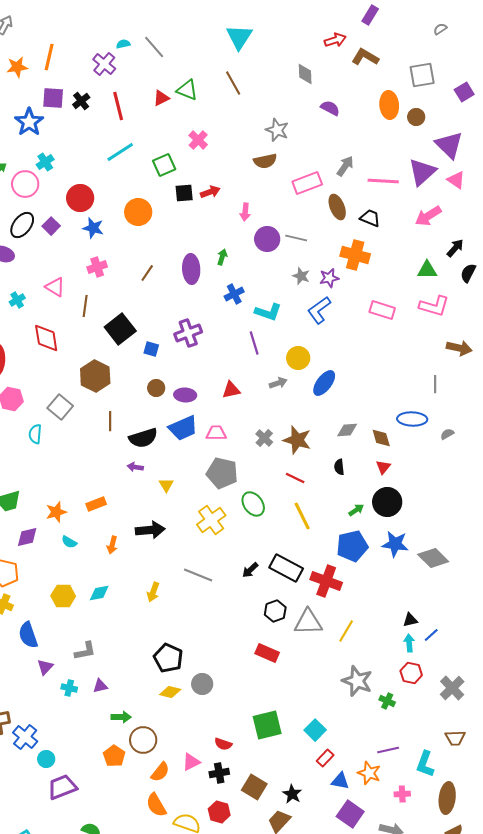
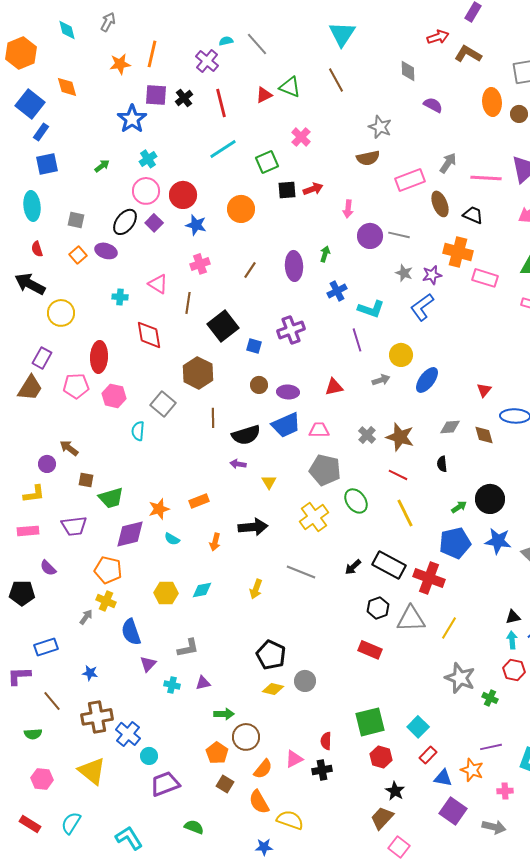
pink circle: (25, 184) -> (146, 191), moved
cyan cross: (17, 300) -> (120, 297), turned 35
pink rectangle: (382, 310) -> (485, 278), moved
red triangle: (383, 467) -> (484, 390), moved
purple diamond: (27, 537) -> (130, 534), size x1.4
red semicircle: (223, 744) -> (326, 741), turned 72
brown square: (254, 787) -> (225, 784), moved, size x0.7
red hexagon: (219, 812) -> (381, 757), moved

